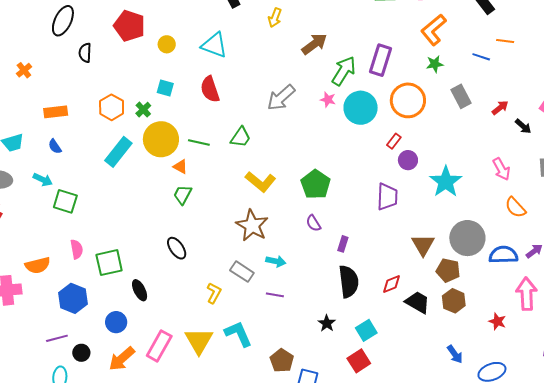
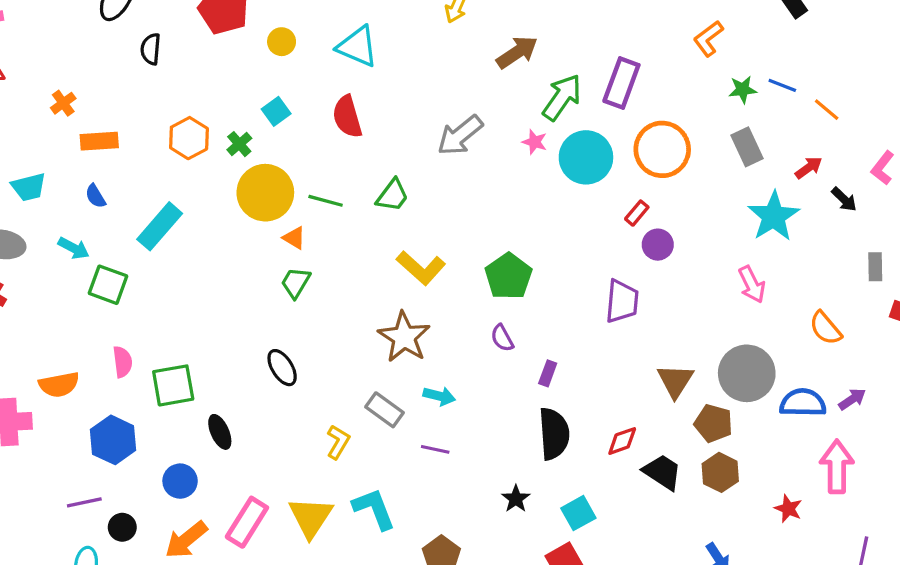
orange L-shape: (434, 30) -> (708, 39), size x0.7
orange line: (505, 41) -> (827, 110), moved, turned 30
green star: (435, 64) -> (743, 90), moved
orange cross: (24, 70) -> (63, 103), moved
cyan square: (165, 88) -> (276, 111), turned 36
cyan rectangle: (118, 152) -> (160, 226), moved
pink arrow: (501, 169) -> (752, 284), moved
cyan star: (446, 182) -> (774, 216), moved

